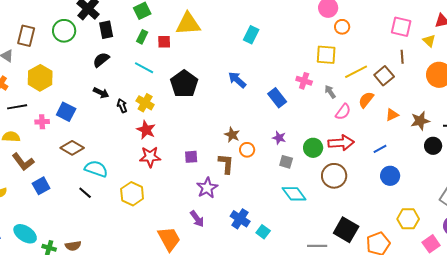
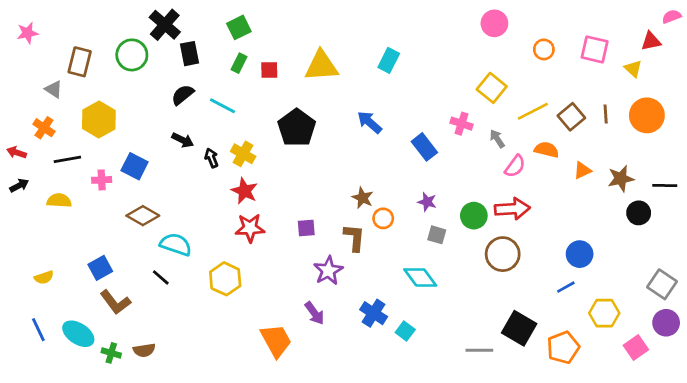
yellow triangle: (188, 24) -> (321, 66), moved
orange circle: (342, 27) -> (544, 49), moved
yellow square: (326, 55) -> (492, 88), turned 35
brown line: (402, 57) -> (606, 114), moved
cyan line: (144, 68) -> (222, 106), moved
orange semicircle: (366, 100) -> (547, 150), turned 66
blue line: (380, 149) -> (566, 287), moved
brown L-shape: (23, 162) -> (115, 302), moved
cyan diamond: (294, 194) -> (420, 277), moved

